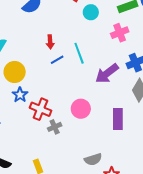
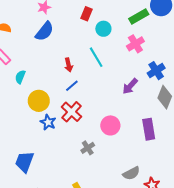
cyan line: (79, 53) -> (96, 57), moved
blue line: (57, 60) -> (72, 86), moved
purple arrow: (107, 73) -> (130, 86), size x0.7
red cross: (40, 109) -> (71, 112), moved, turned 30

